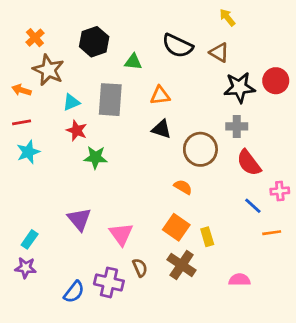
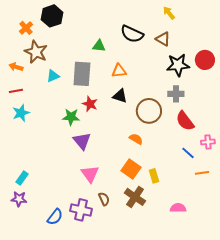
black hexagon: (94, 42) -> (52, 16), moved
red star: (77, 130) -> (90, 104), moved
purple triangle: (79, 219) -> (82, 141), moved

